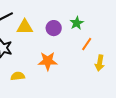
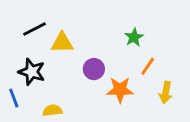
purple circle: (54, 28) -> (94, 69), moved
orange star: (48, 61) -> (120, 90), moved

